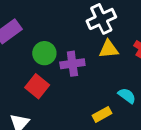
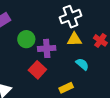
red square: (37, 86) -> (37, 70), moved
cyan semicircle: (127, 96) -> (82, 64), moved

